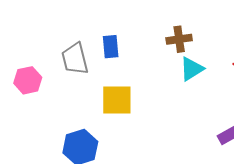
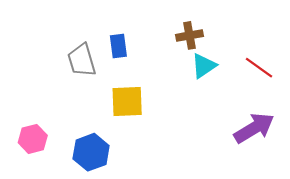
pink hexagon: (28, 80) -> (33, 139), moved

